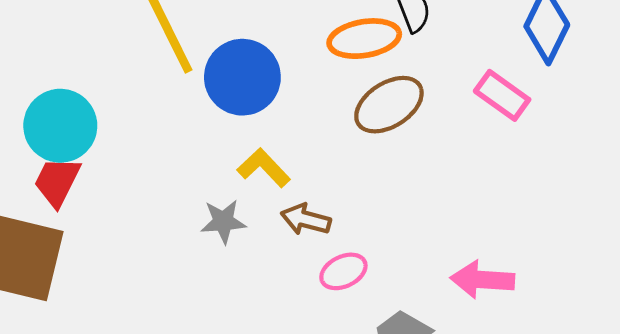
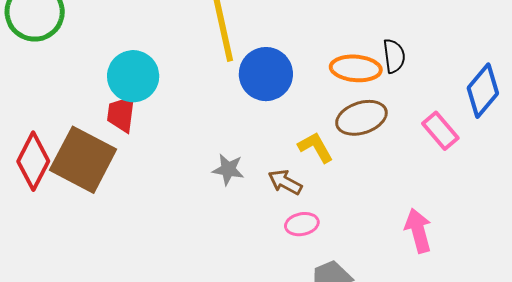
yellow L-shape: (264, 168) -> (316, 147), moved
red trapezoid: (57, 182) -> (121, 114), turned -33
pink arrow: (482, 280) -> (418, 231), moved, turned 57

